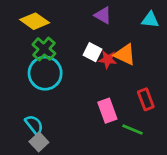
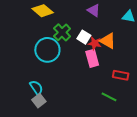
green cross: (44, 49) -> (62, 32), moved
red rectangle: (146, 99) -> (121, 75), turned -63
pink rectangle: (107, 111) -> (92, 58), moved

